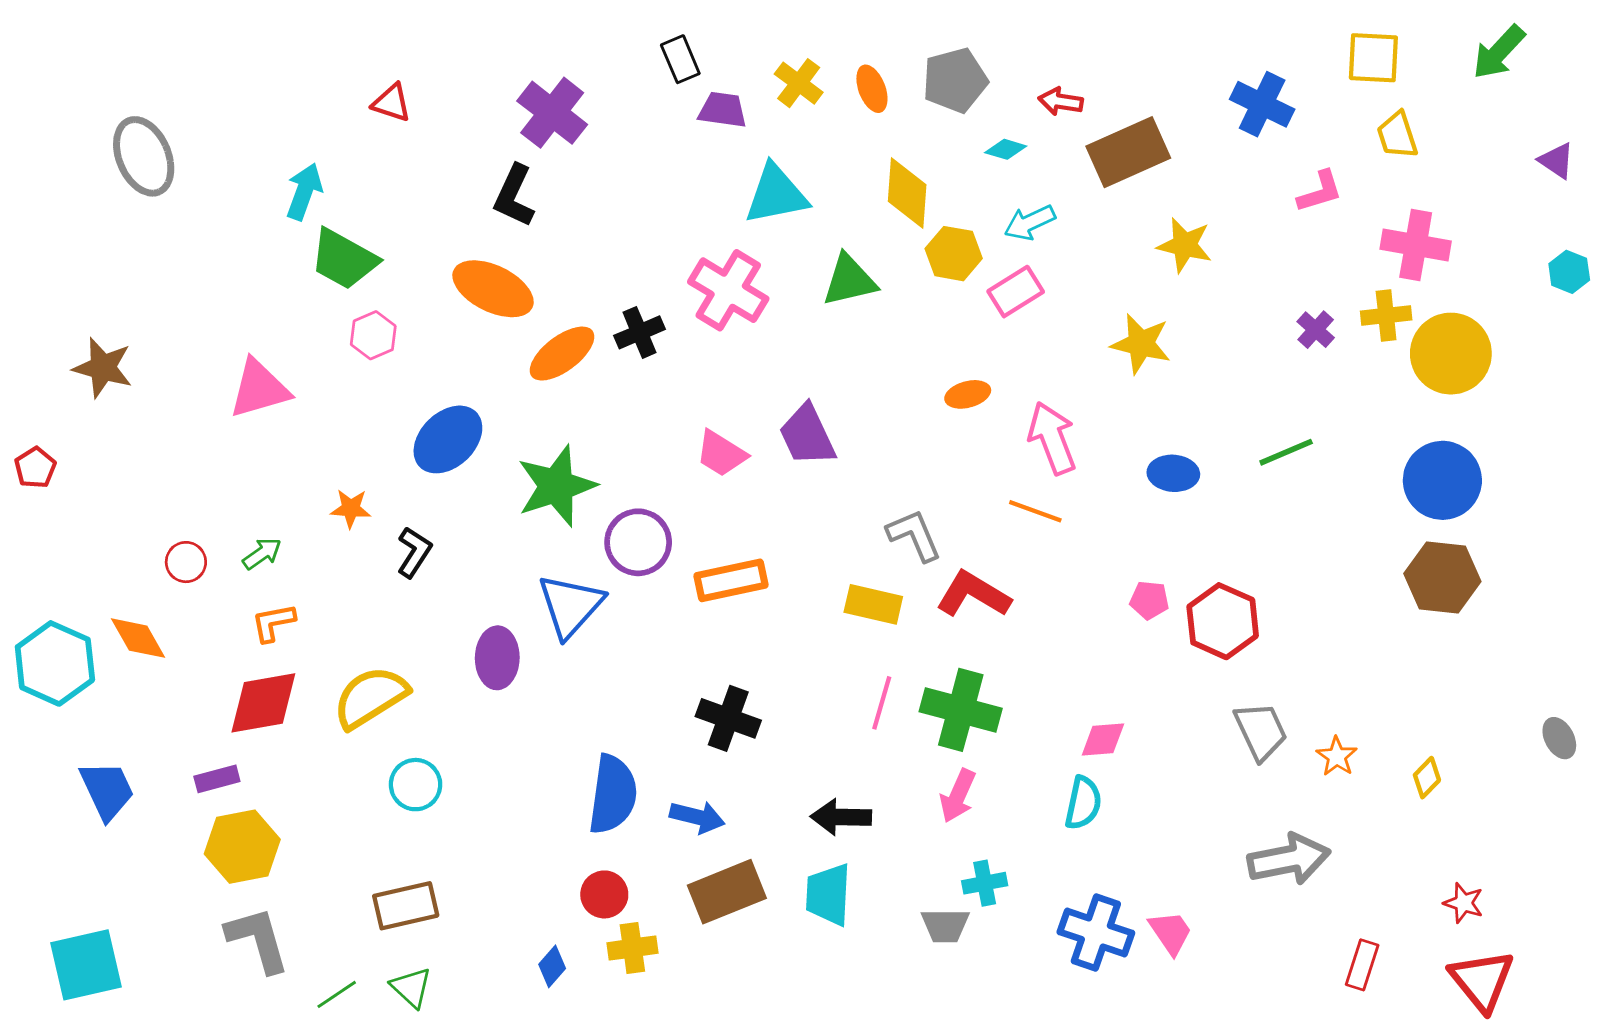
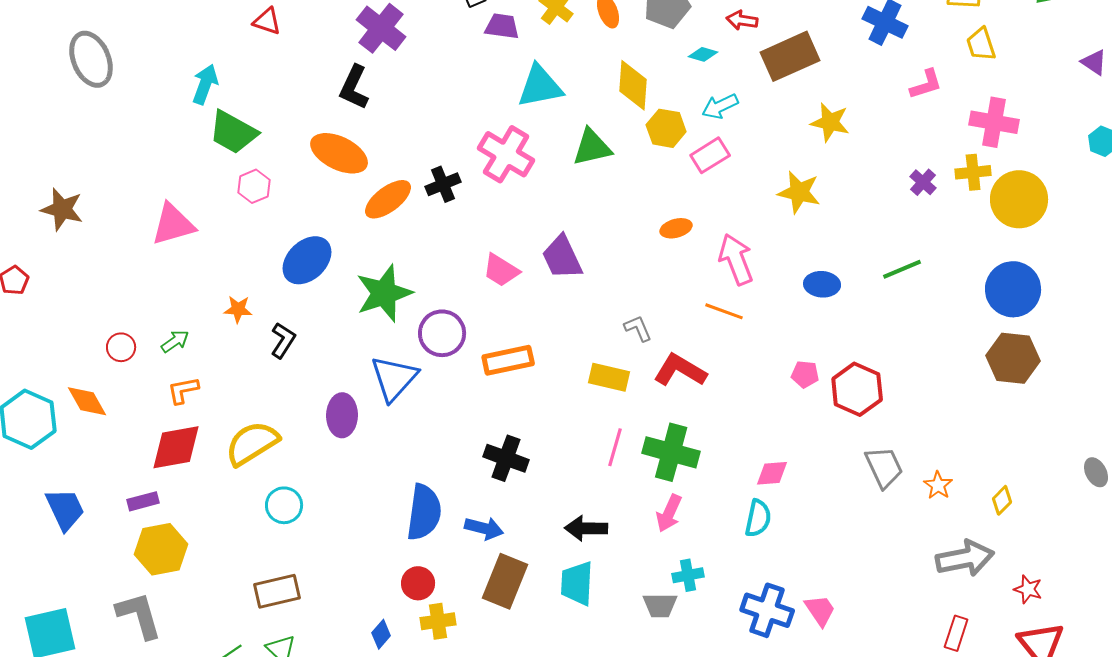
gray L-shape: (914, 535) -> (638, 328), size x0.7
gray arrow: (1289, 859) -> (965, 558), moved
brown rectangle: (727, 892) -> (505, 581), turned -46
gray L-shape: (258, 940) -> (139, 615), moved

